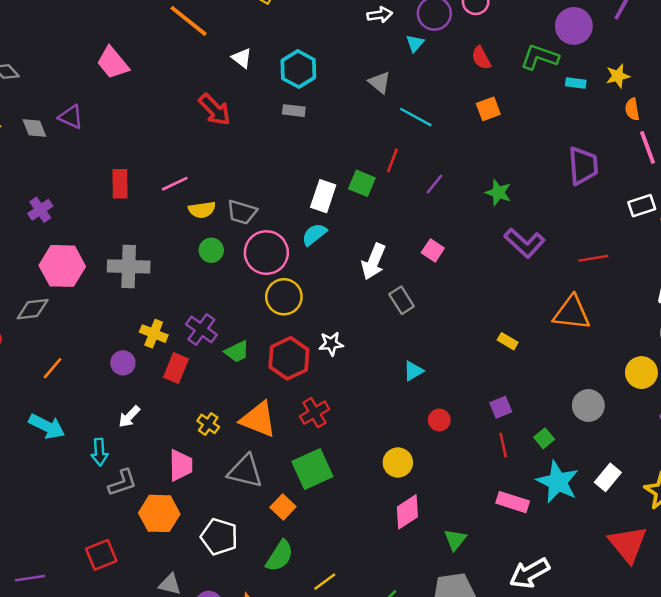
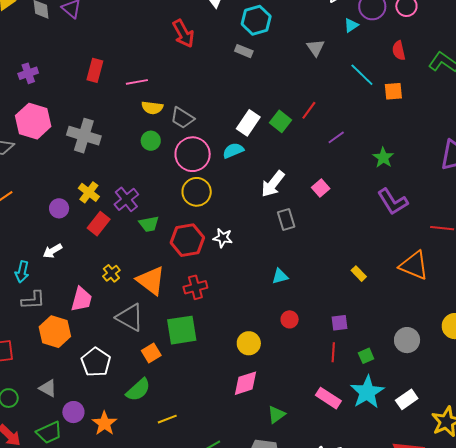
cyan line: (416, 117) -> (362, 75), moved

